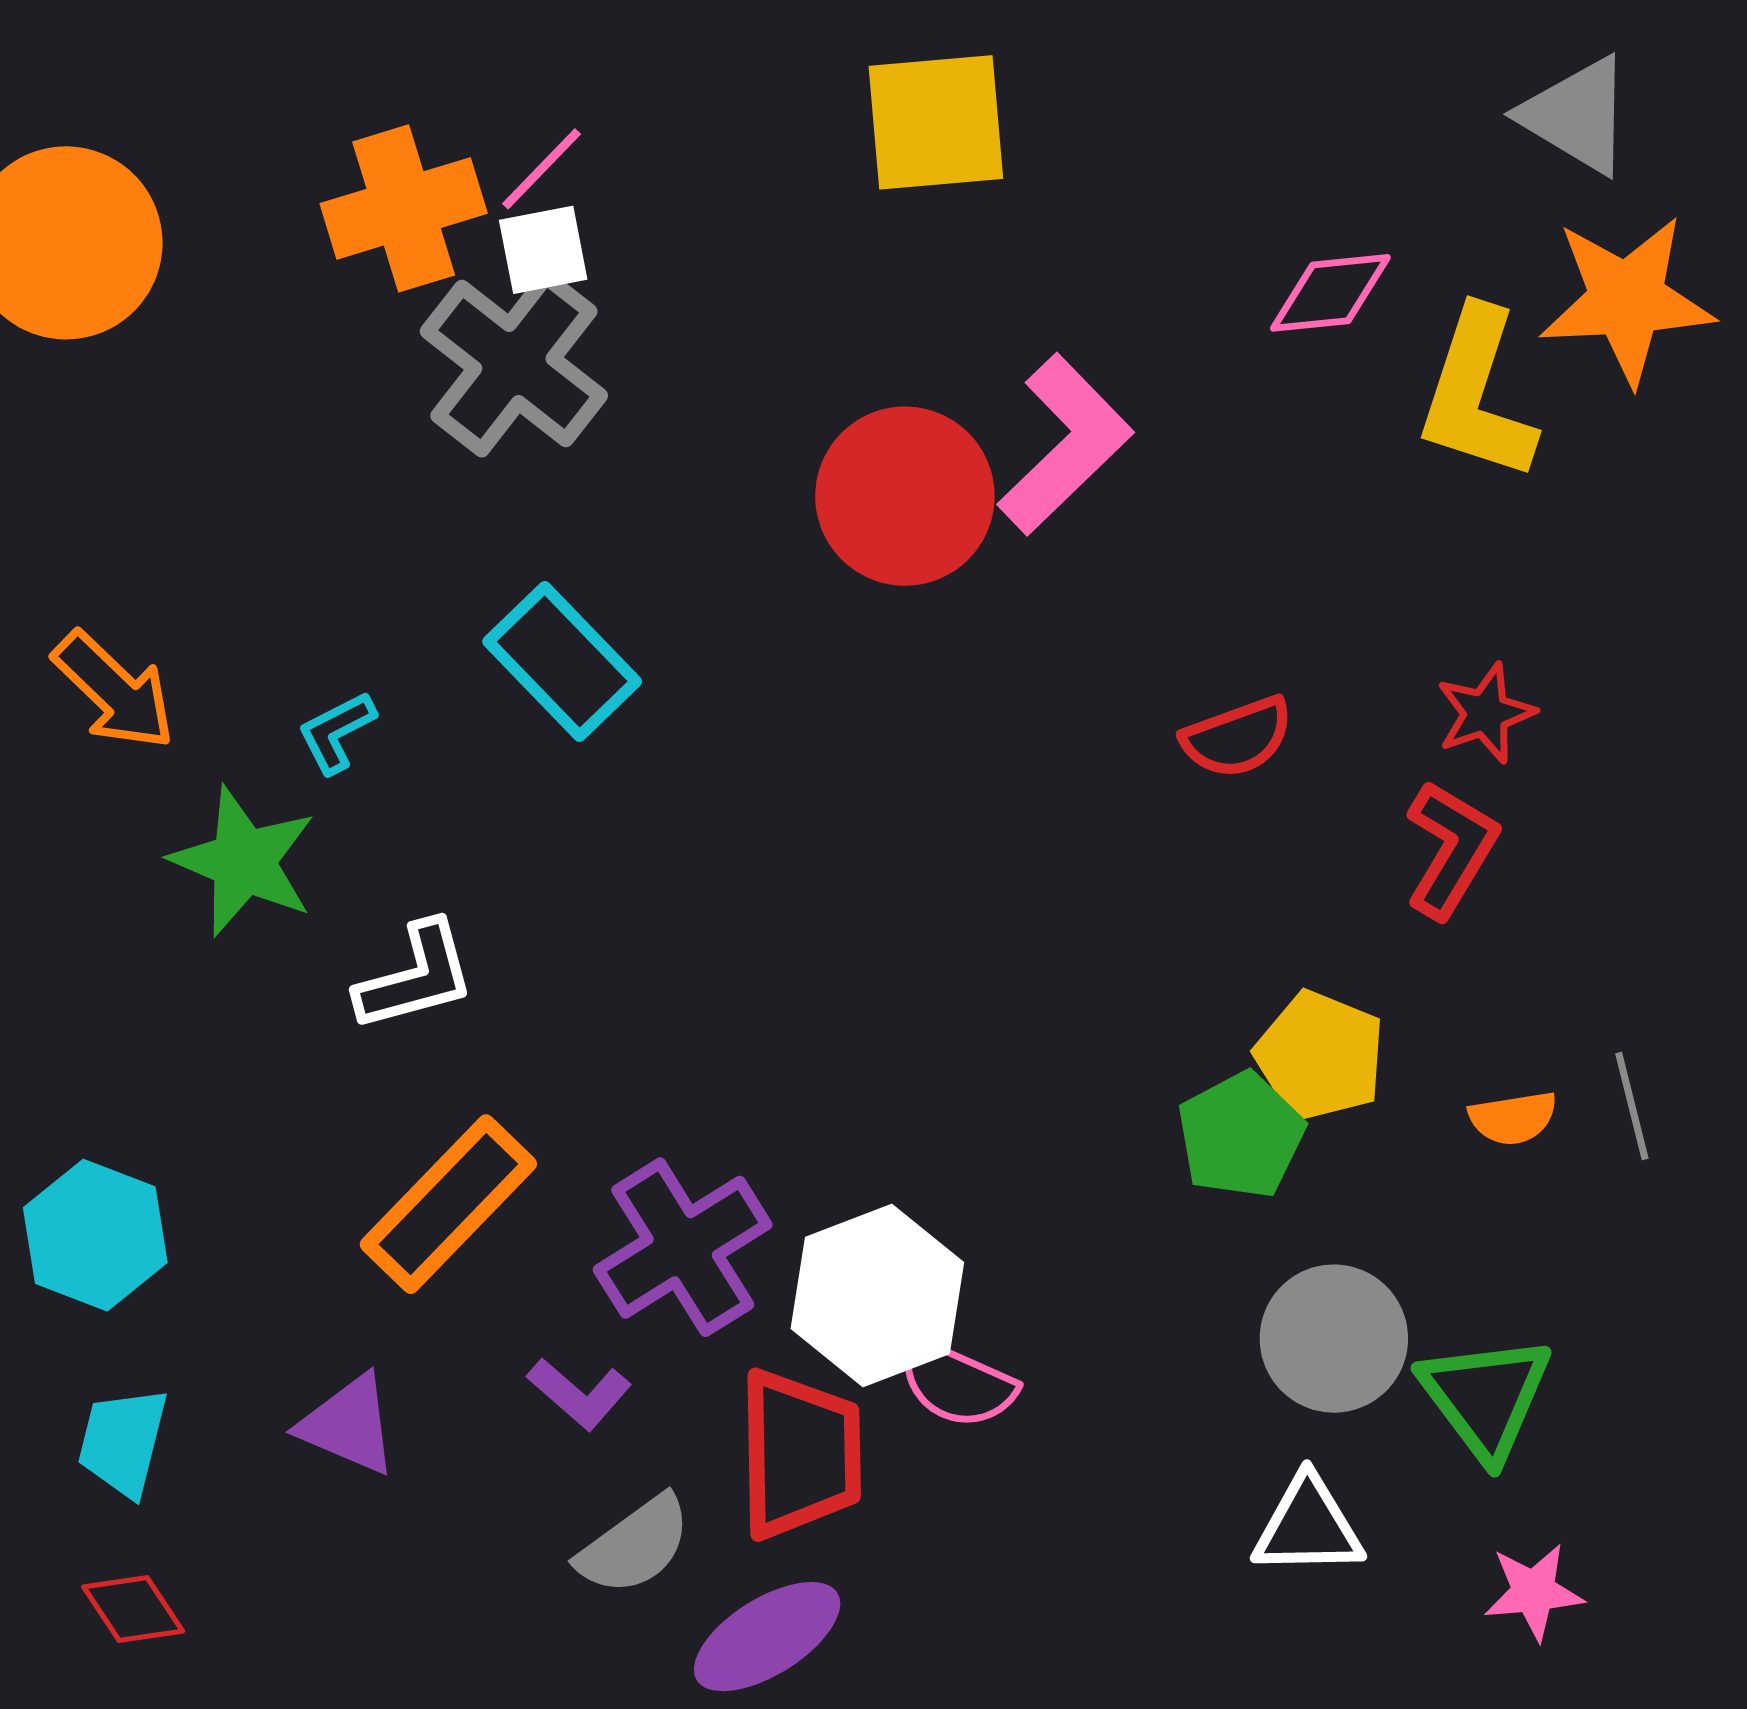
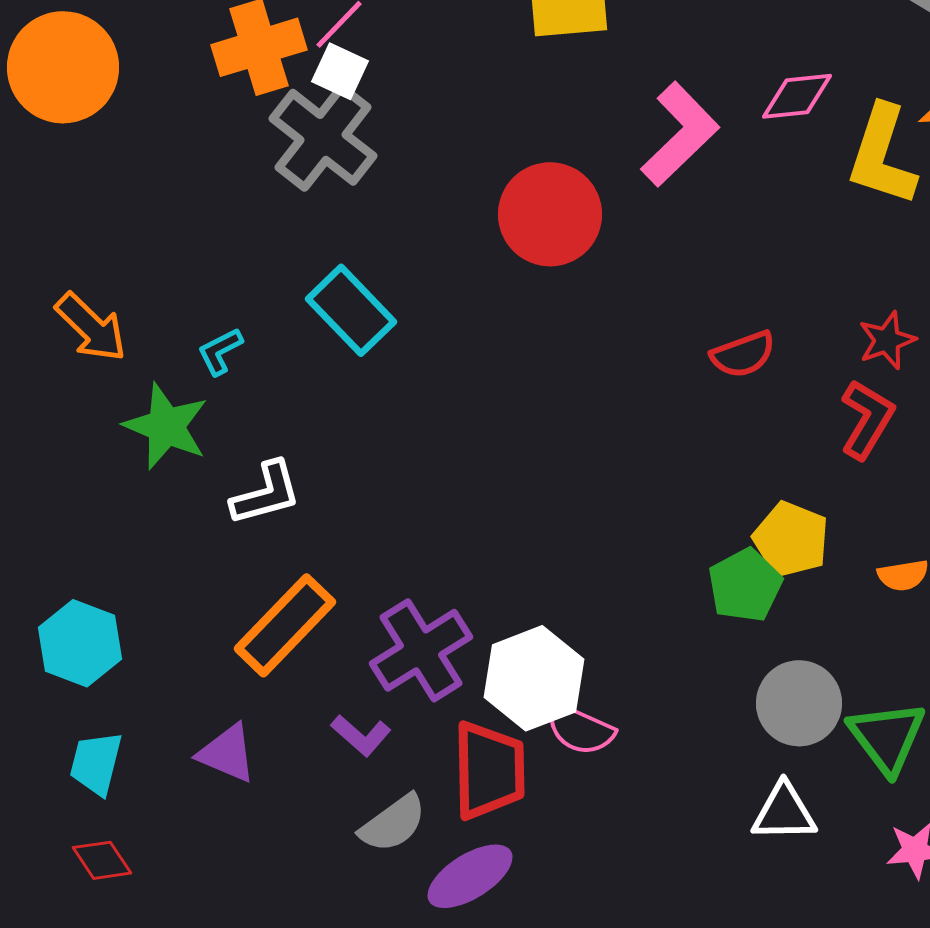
white square: (543, 250) -> (340, 71), turned 36
pink L-shape: (1065, 444) -> (680, 134), moved

